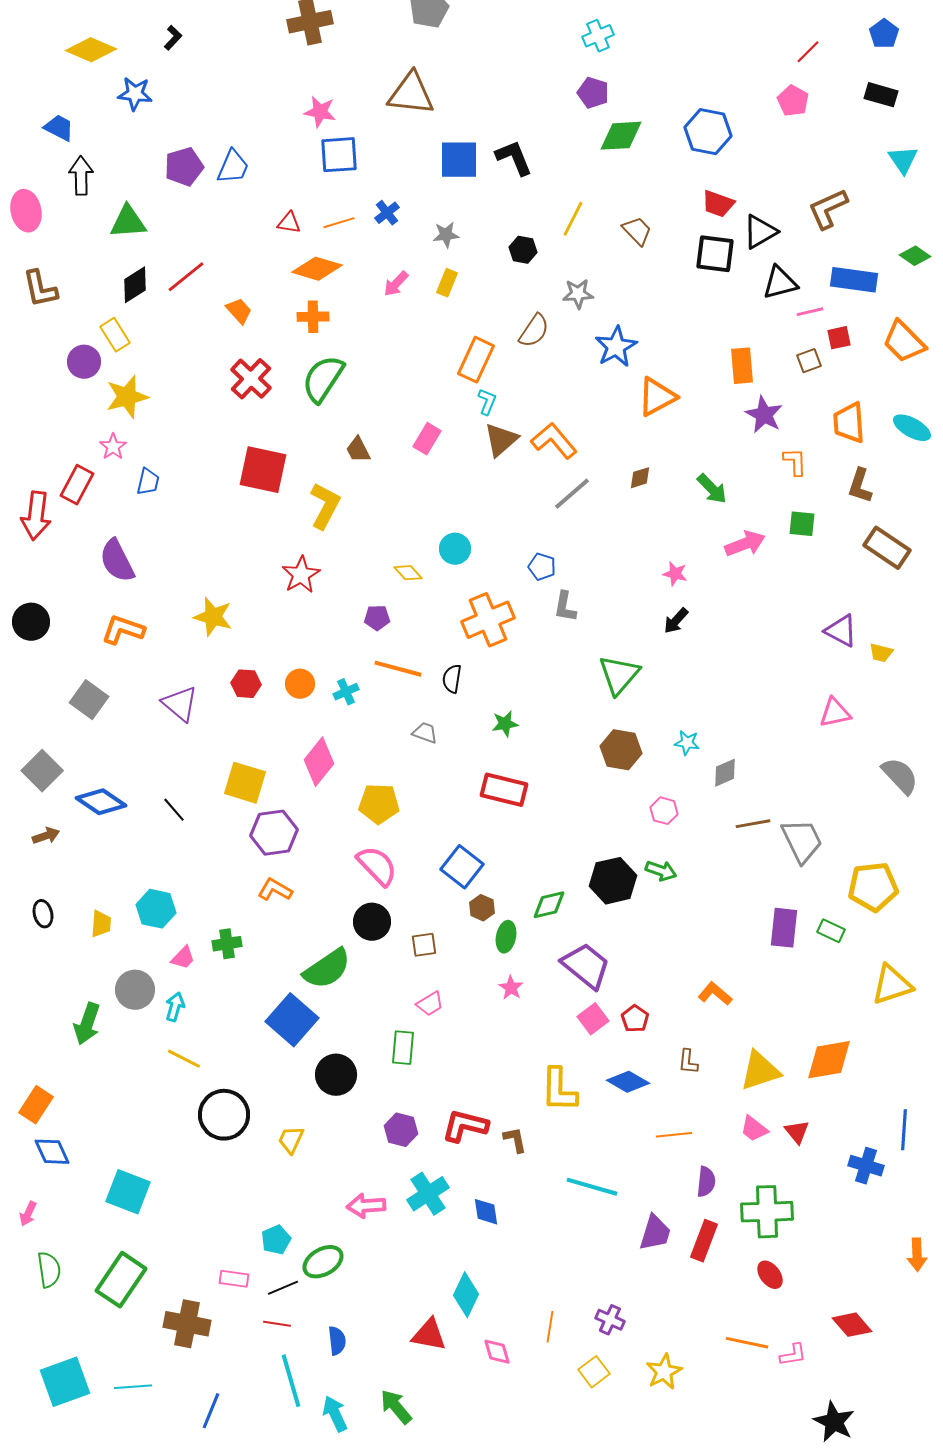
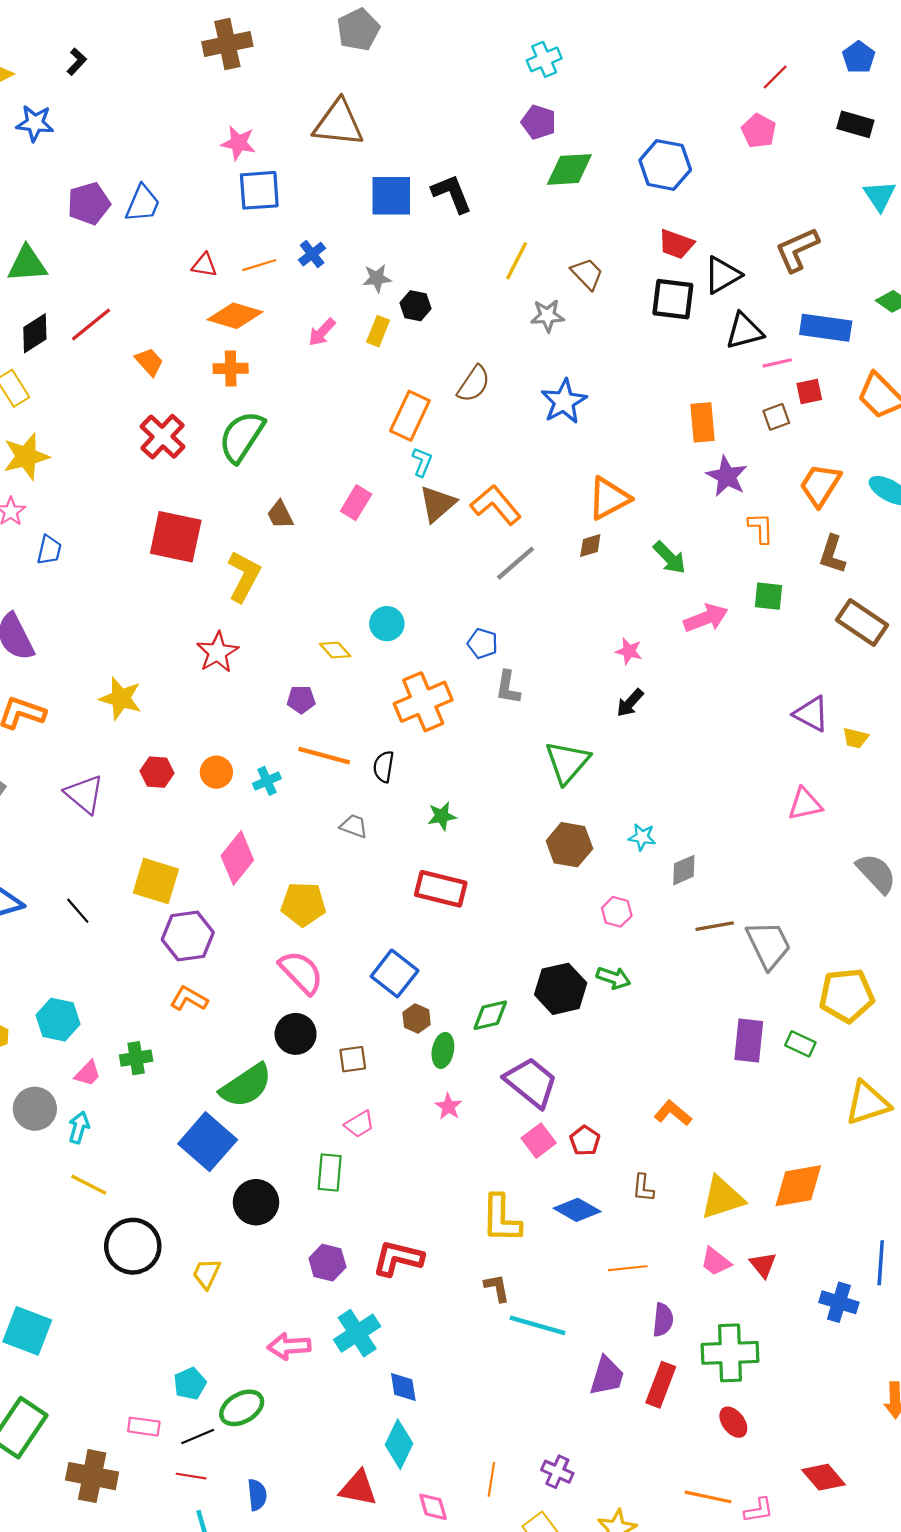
black hexagon: (523, 250) -> (415, 306), moved
gray star: (578, 294) -> (547, 316), moved
orange triangle: (657, 397) -> (609, 498), moved
orange trapezoid: (849, 423) -> (820, 485), turned 36
brown L-shape: (515, 1140) -> (497, 1288), moved
blue diamond: (486, 1212) -> (403, 1387), moved

